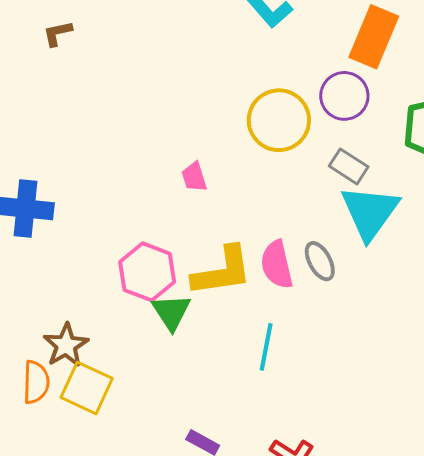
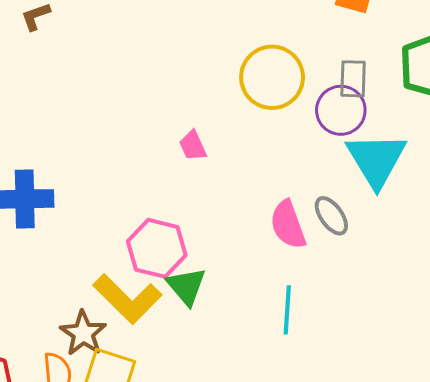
purple circle: (344, 96) -> (341, 110), moved
gray rectangle: (349, 166) -> (353, 79), moved, turned 66
yellow L-shape: (222, 271) -> (127, 299), moved, turned 60

